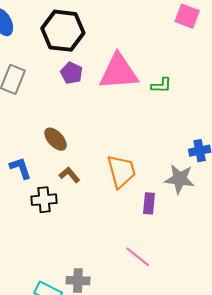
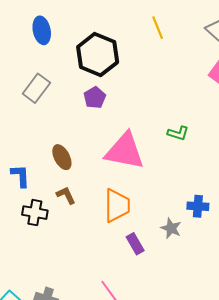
pink triangle: (119, 72) -> (125, 151), moved
gray star: (180, 179) -> (171, 228), size x0.7
purple rectangle: (149, 203) -> (135, 244), turned -50

